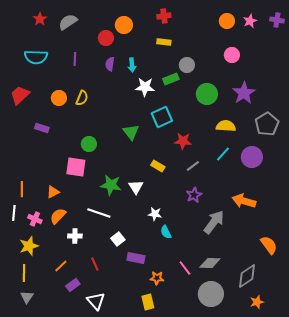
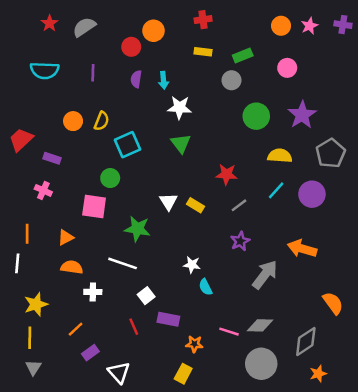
green rectangle: (171, 79) -> (243, 55), moved
red trapezoid: (20, 95) -> (21, 140), moved
cyan square: (162, 117) -> (128, 145), moved
green triangle: (131, 132) -> (181, 143), moved
white triangle: (136, 187) -> (168, 202), moved
orange semicircle: (58, 216) -> (72, 267), turned 54
pink cross: (35, 219) -> (43, 190), moved
red line: (95, 264) -> (134, 327), moved
pink line: (185, 268) -> (229, 332), turned -35
yellow rectangle: (148, 302) -> (183, 374), turned 42

